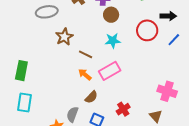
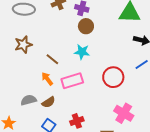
red circle: (147, 30) -> (113, 77), moved
brown star: (64, 37) -> (23, 45), moved
gray semicircle: (72, 114) -> (29, 100), moved, turned 42

